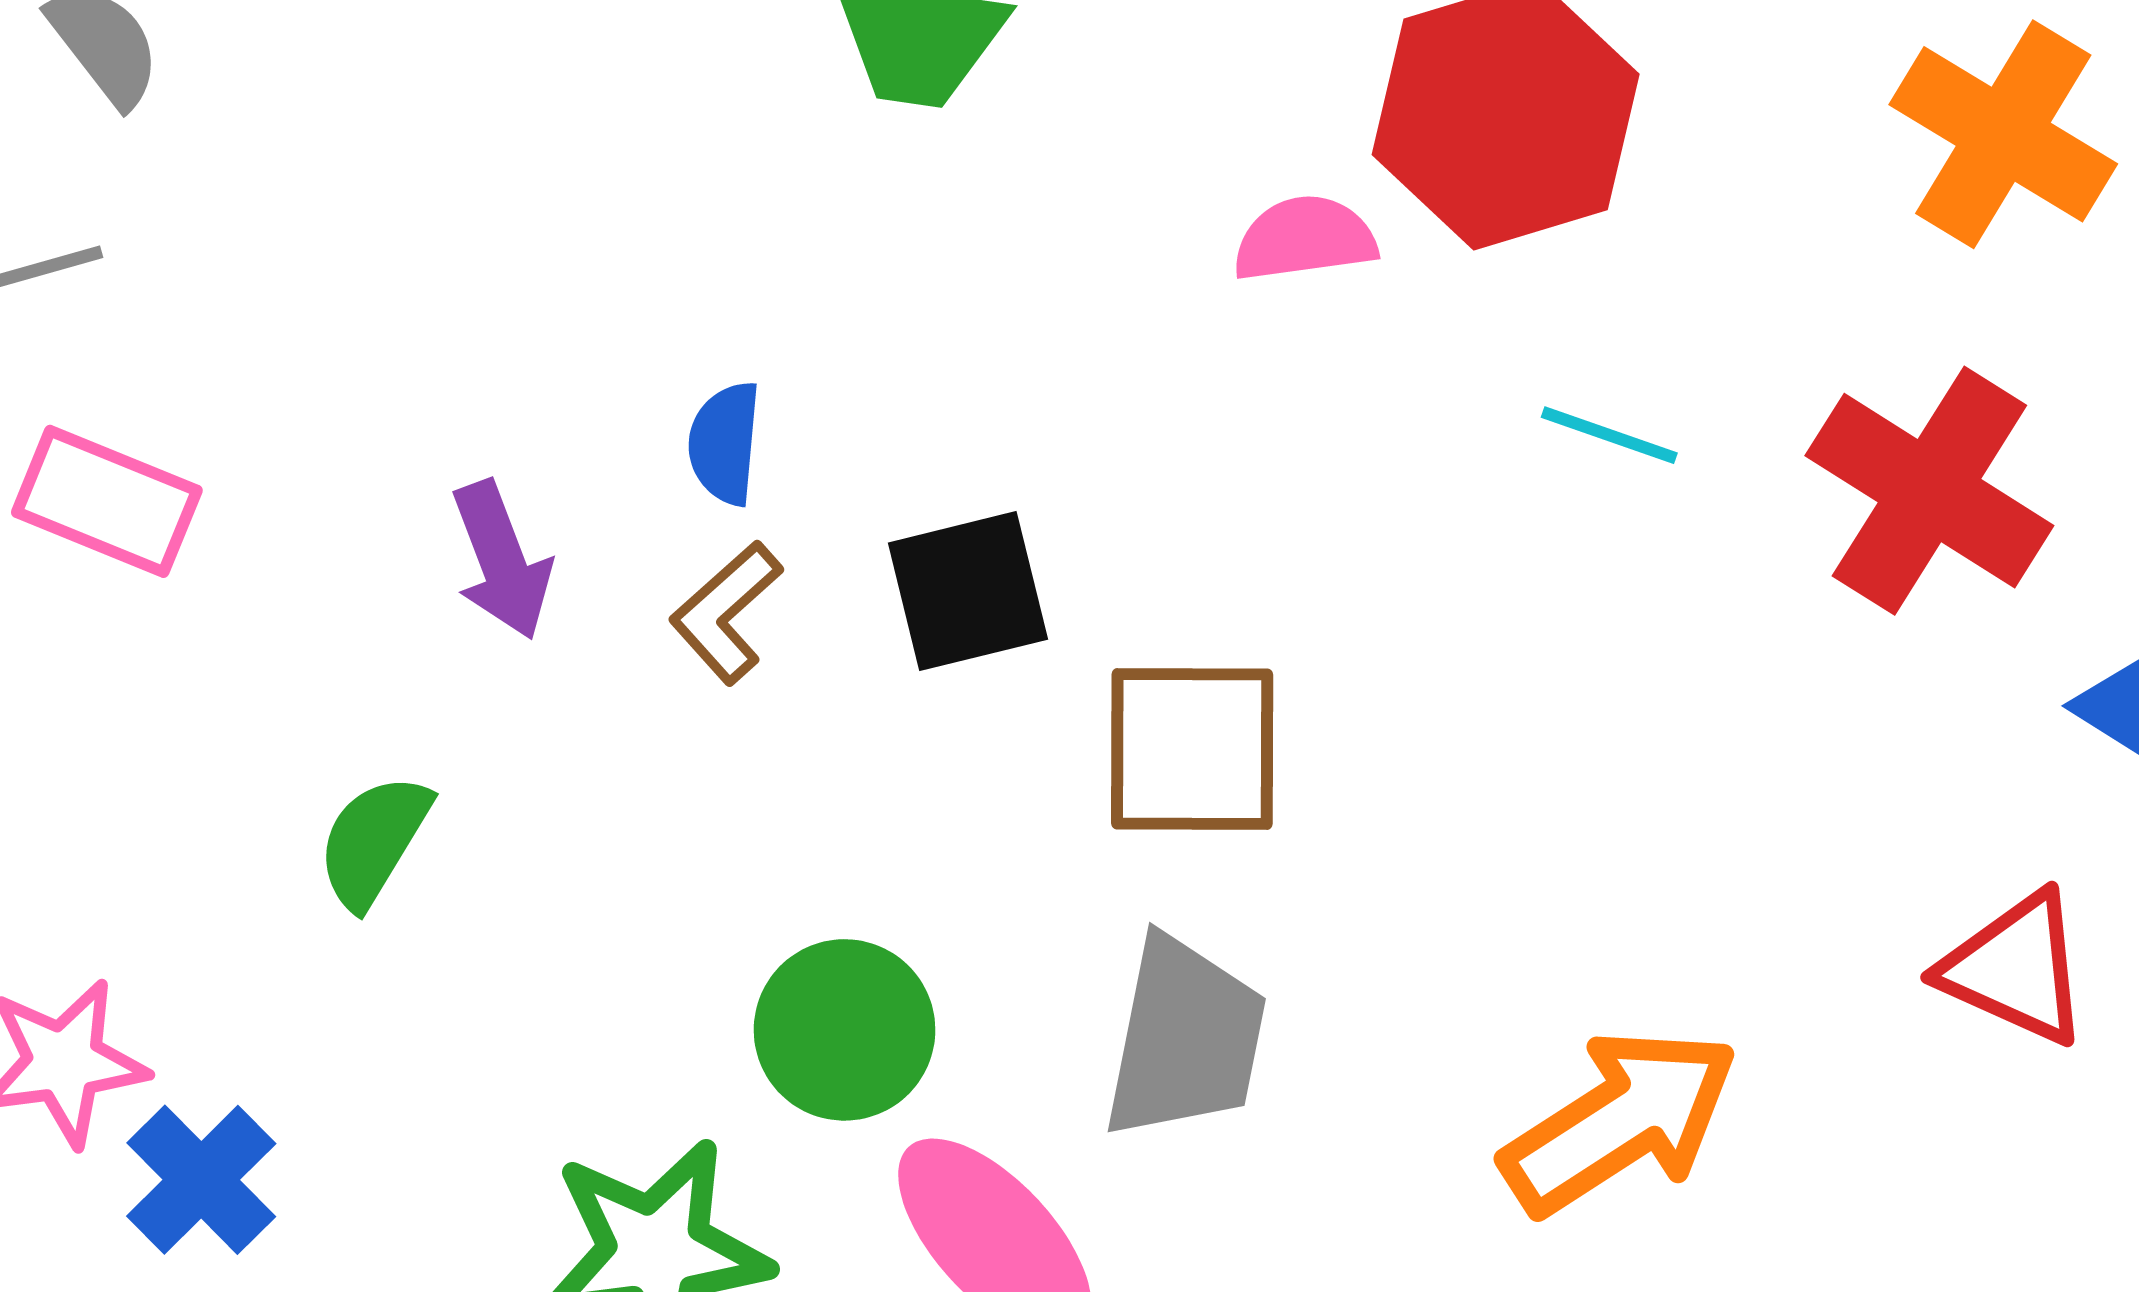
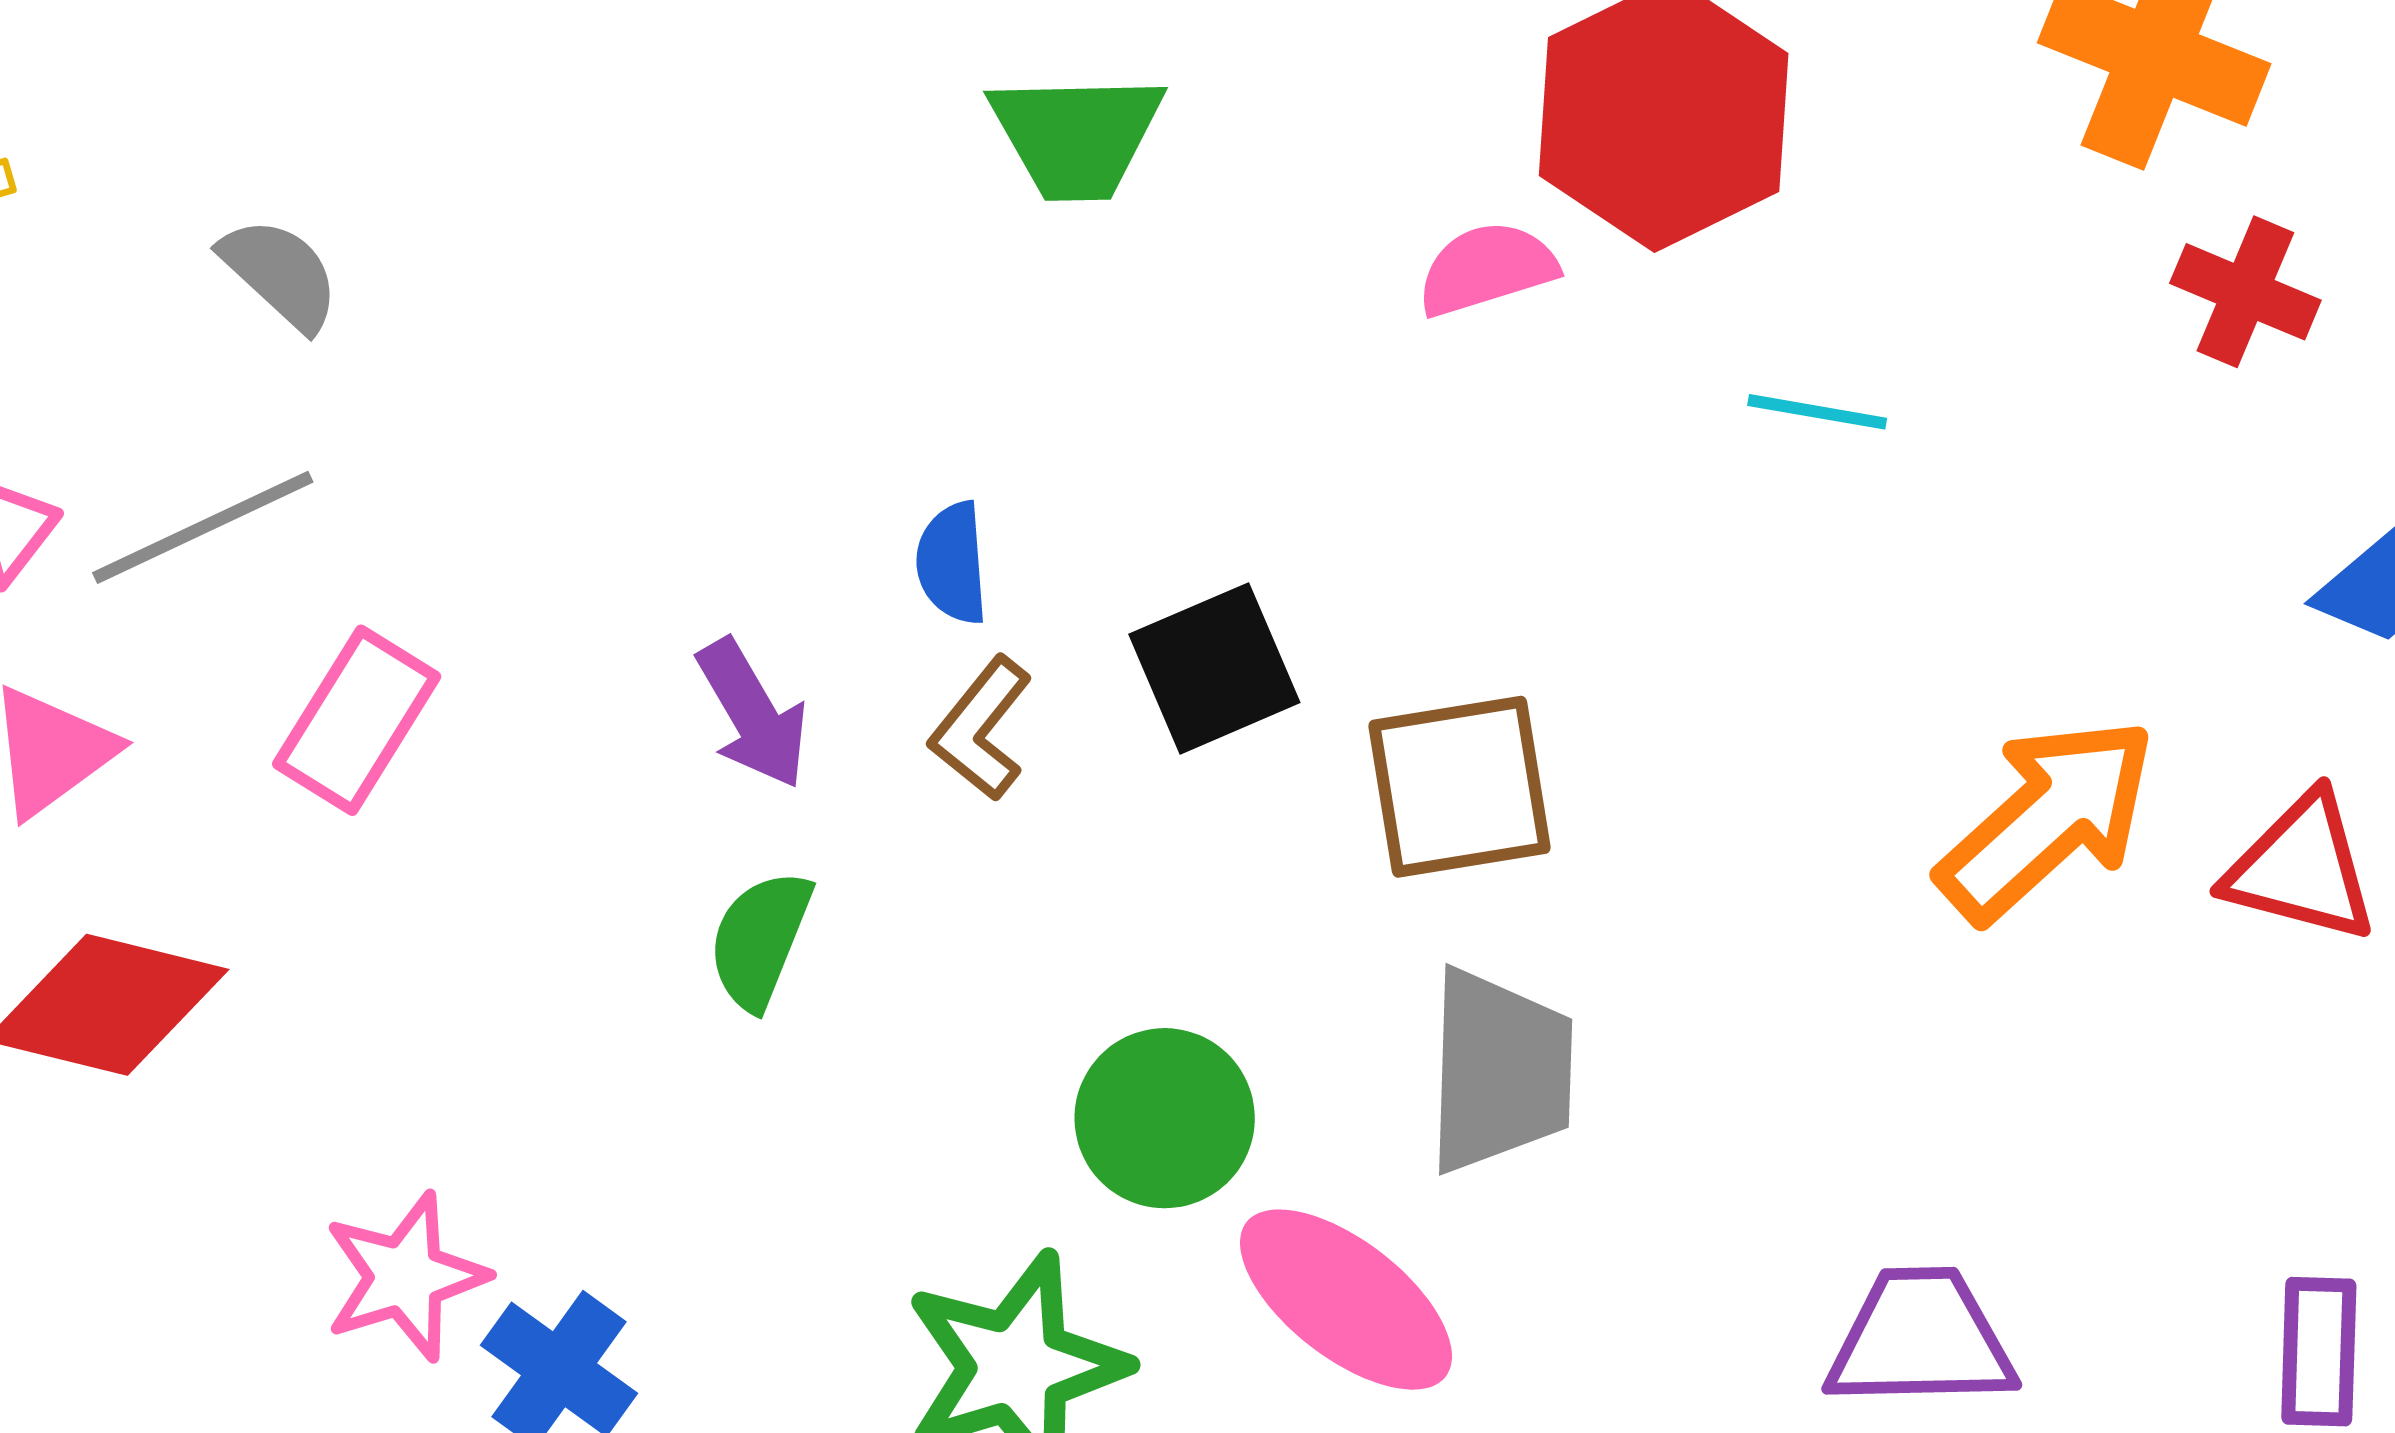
red cross: (1929, 491) -> (2245, 292), moved, size x0.6
pink rectangle: (107, 501) -> (357, 720), turned -71
green semicircle: (374, 841) -> (760, 940), moved
orange arrow: (1620, 1121) -> (2047, 819), moved

